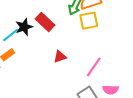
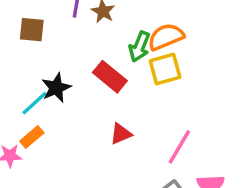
red rectangle: (45, 22) -> (110, 77), moved

